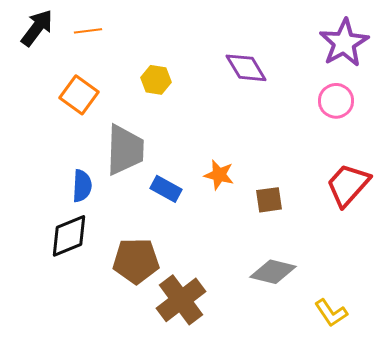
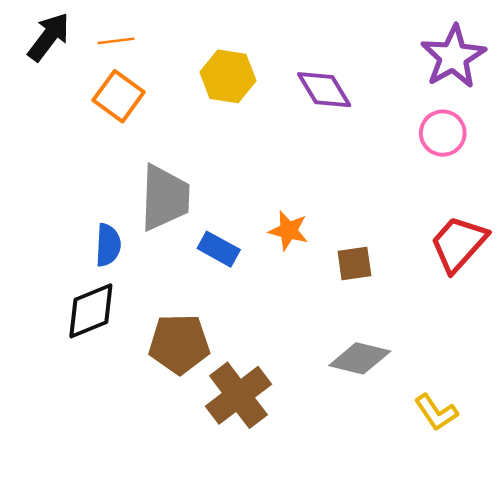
yellow hexagon: (156, 80) -> (228, 76), moved, size x1.4
orange square: (79, 95) -> (119, 96), moved

